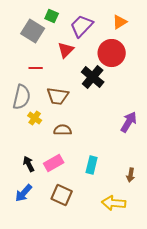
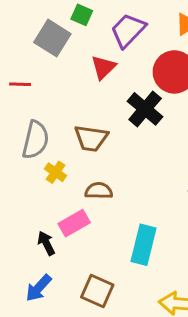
red line: (36, 68) -> (20, 84), moved
pink rectangle: (54, 163) -> (74, 223), moved
cyan rectangle: (92, 165) -> (143, 245), size x1.4

